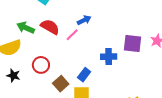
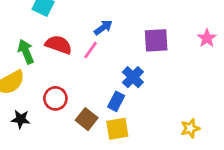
green arrow: (26, 28) -> (26, 52), turned 54
purple square: (132, 44) -> (156, 40), moved
blue cross: (109, 57) -> (133, 77), moved, turned -35

